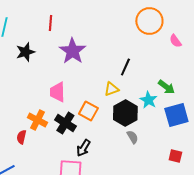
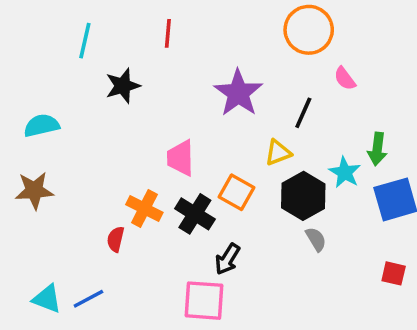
orange circle: (149, 21) -> (309, 30), moved
pink semicircle: (175, 41) -> (345, 79), moved
purple star: (72, 51) -> (238, 93), moved
green arrow: (166, 87) -> (377, 149), turned 60

